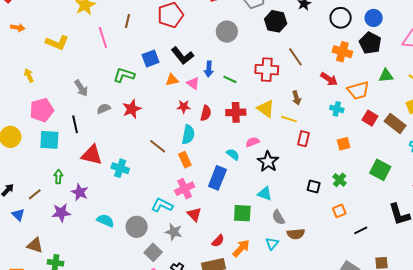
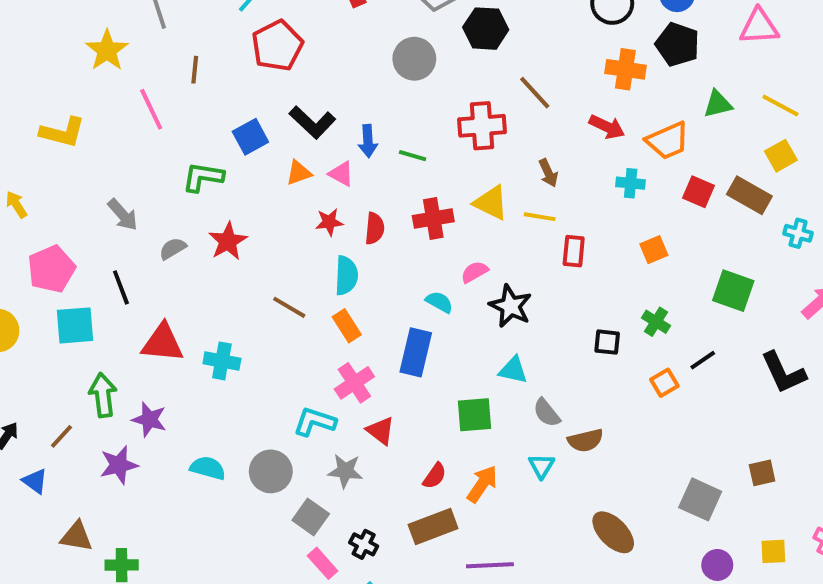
gray circle: (227, 32) -> (414, 59), moved
green arrow: (58, 177) -> (103, 395), size x1.5
black line: (361, 230) -> (703, 360), moved

